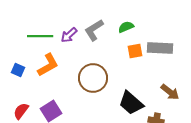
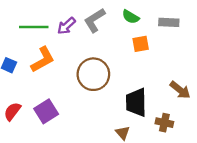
green semicircle: (126, 27) -> (131, 17), turned -126
gray rectangle: (160, 48) -> (169, 22), moved, size x0.7
black trapezoid: (131, 103) -> (136, 102), turned 48

